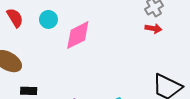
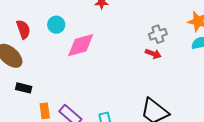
red semicircle: (15, 18) -> (23, 29), moved

